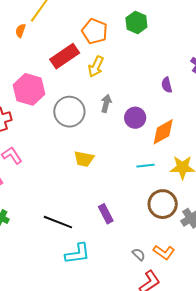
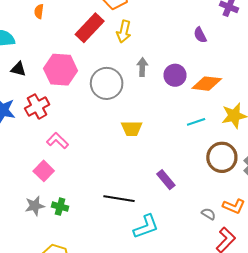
orange diamond: (163, 132) -> (207, 84), turned 48

